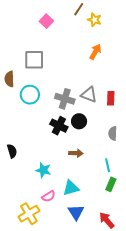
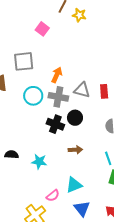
pink square: (46, 21) -> (42, 29), moved
orange arrow: (95, 52) -> (57, 75), moved
cyan circle: (30, 95) -> (33, 96), moved
black semicircle: (12, 151) -> (12, 155), turned -64
cyan star: (43, 170) -> (39, 162), moved

